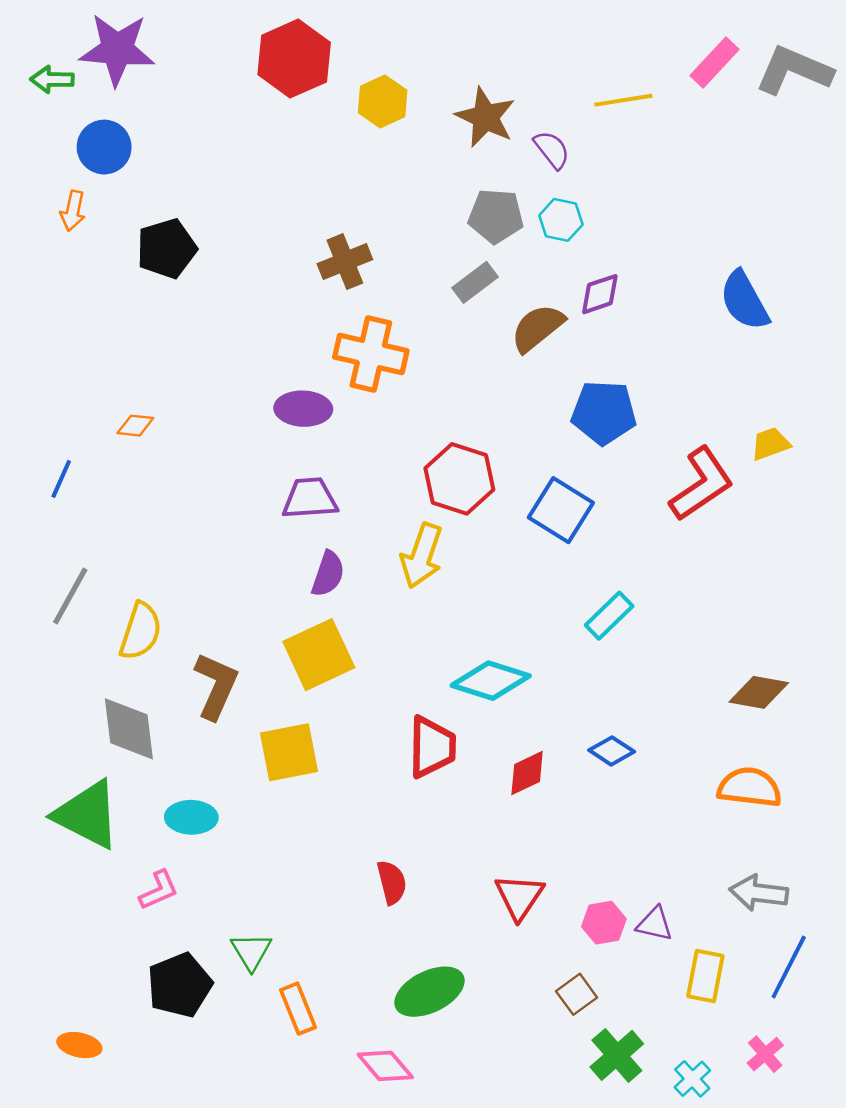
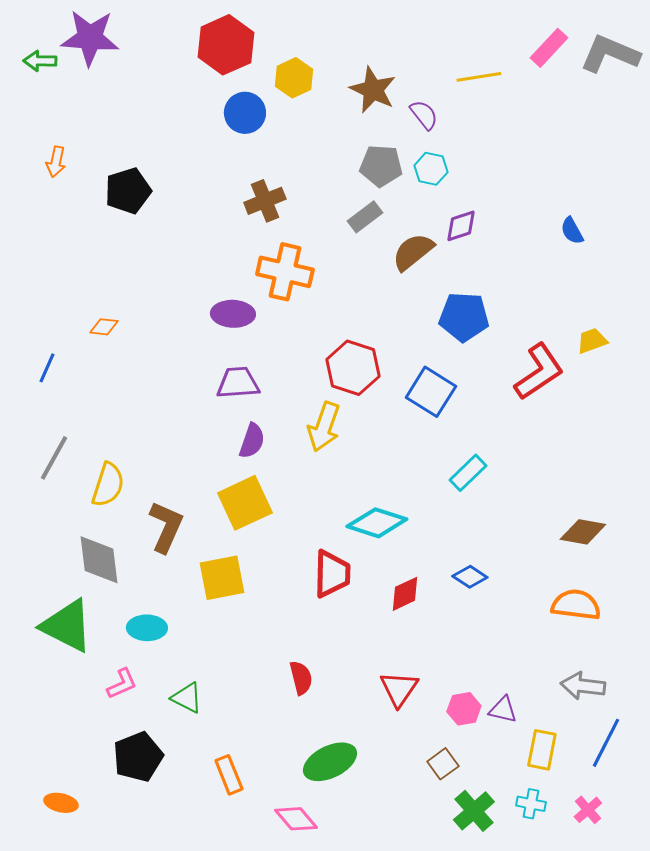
blue circle: (104, 147) -> (245, 113), moved
blue semicircle: (744, 301) -> (572, 231), size x0.6
green triangle: (251, 951) -> (187, 698), moved, turned -32
cyan cross: (692, 1079) -> (531, 804), moved, turned -36

